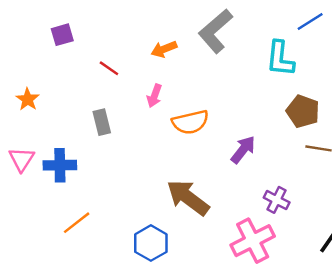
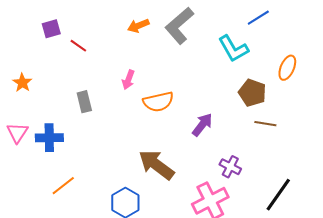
orange arrow: (164, 49) -> (138, 26), moved
cyan L-shape: (280, 59) -> (233, 49), turned -36
red line: (109, 68) -> (78, 46), moved

